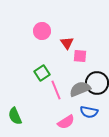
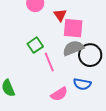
pink square: (80, 56) -> (73, 28), size x1.5
gray semicircle: (80, 89) -> (73, 48), moved

